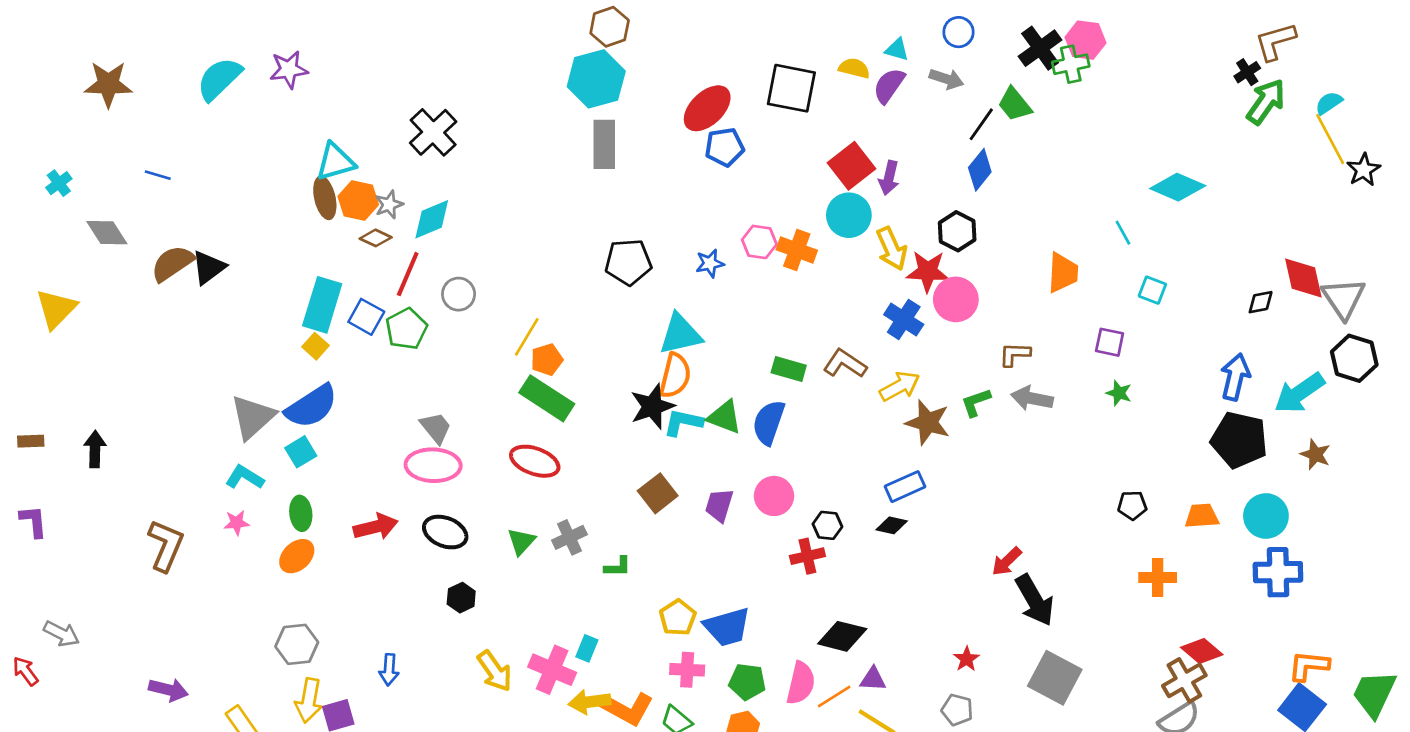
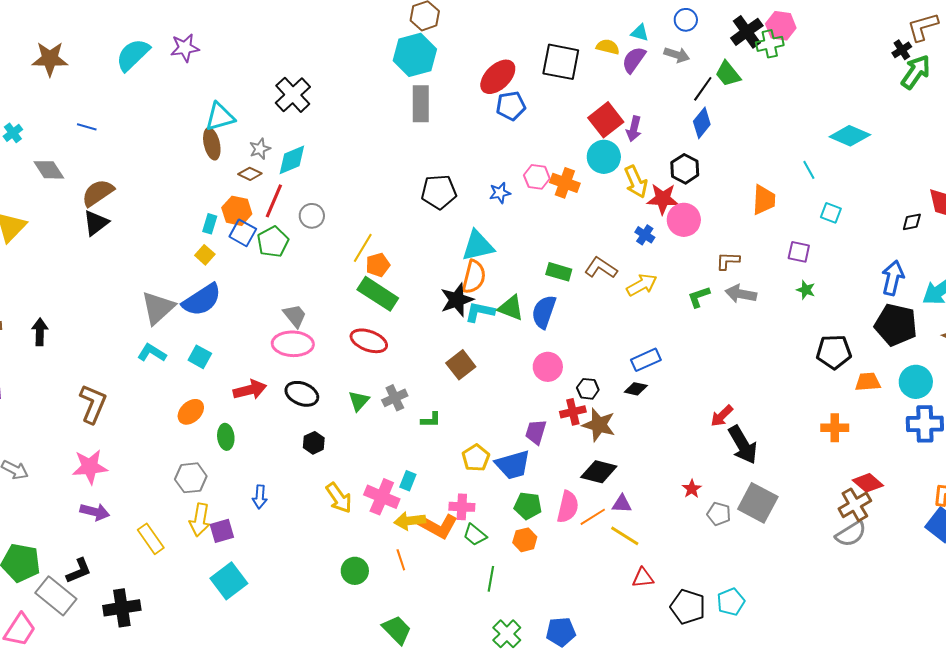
orange hexagon: (358, 201) -> (237, 211), moved
black triangle: (209, 267) -> (96, 223), moved
cyan rectangle: (322, 305) -> (210, 224), size x0.5
blue cross: (904, 319) -> (645, 235), size x0.7
brown star: (928, 422) -> (599, 425), moved
cyan square: (301, 452) -> (200, 357), moved, turned -30
purple trapezoid: (719, 505) -> (536, 432), moved
black pentagon: (1132, 505) -> (834, 352), moved, size x1.6
green ellipse: (301, 513) -> (226, 437), moved
pink star: (237, 523) -> (90, 467), moved, size x1.8
pink cross: (687, 670) -> (462, 507), moved
gray pentagon: (957, 710) -> (719, 514), moved

